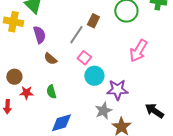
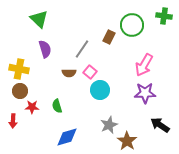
brown rectangle: (93, 21) -> (109, 37), moved
yellow cross: (13, 22) -> (19, 69), moved
brown semicircle: (50, 59) -> (69, 73), moved, turned -40
purple star: (117, 90) -> (145, 93), moved

